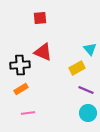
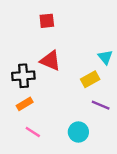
pink line: (28, 113) -> (33, 132), turned 40
cyan circle: (88, 113) -> (78, 132), moved

